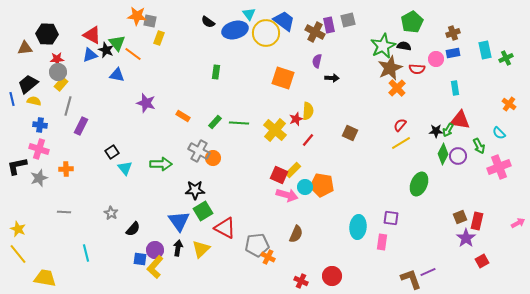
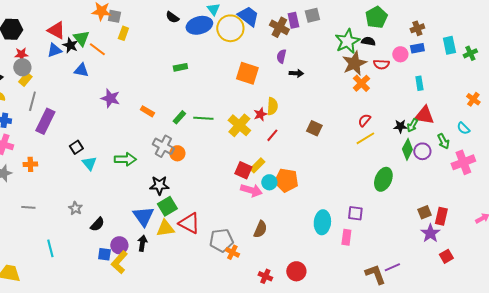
green rectangle: (216, 72) -> (180, 67), turned 72
purple rectangle: (81, 126) -> (45, 121), size x1.4
yellow triangle: (201, 249) -> (165, 228), moved, turned 36

